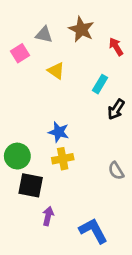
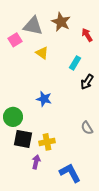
gray triangle: (44, 35) -> (33, 26), size x1.5
yellow cross: (63, 159) -> (47, 142), moved

